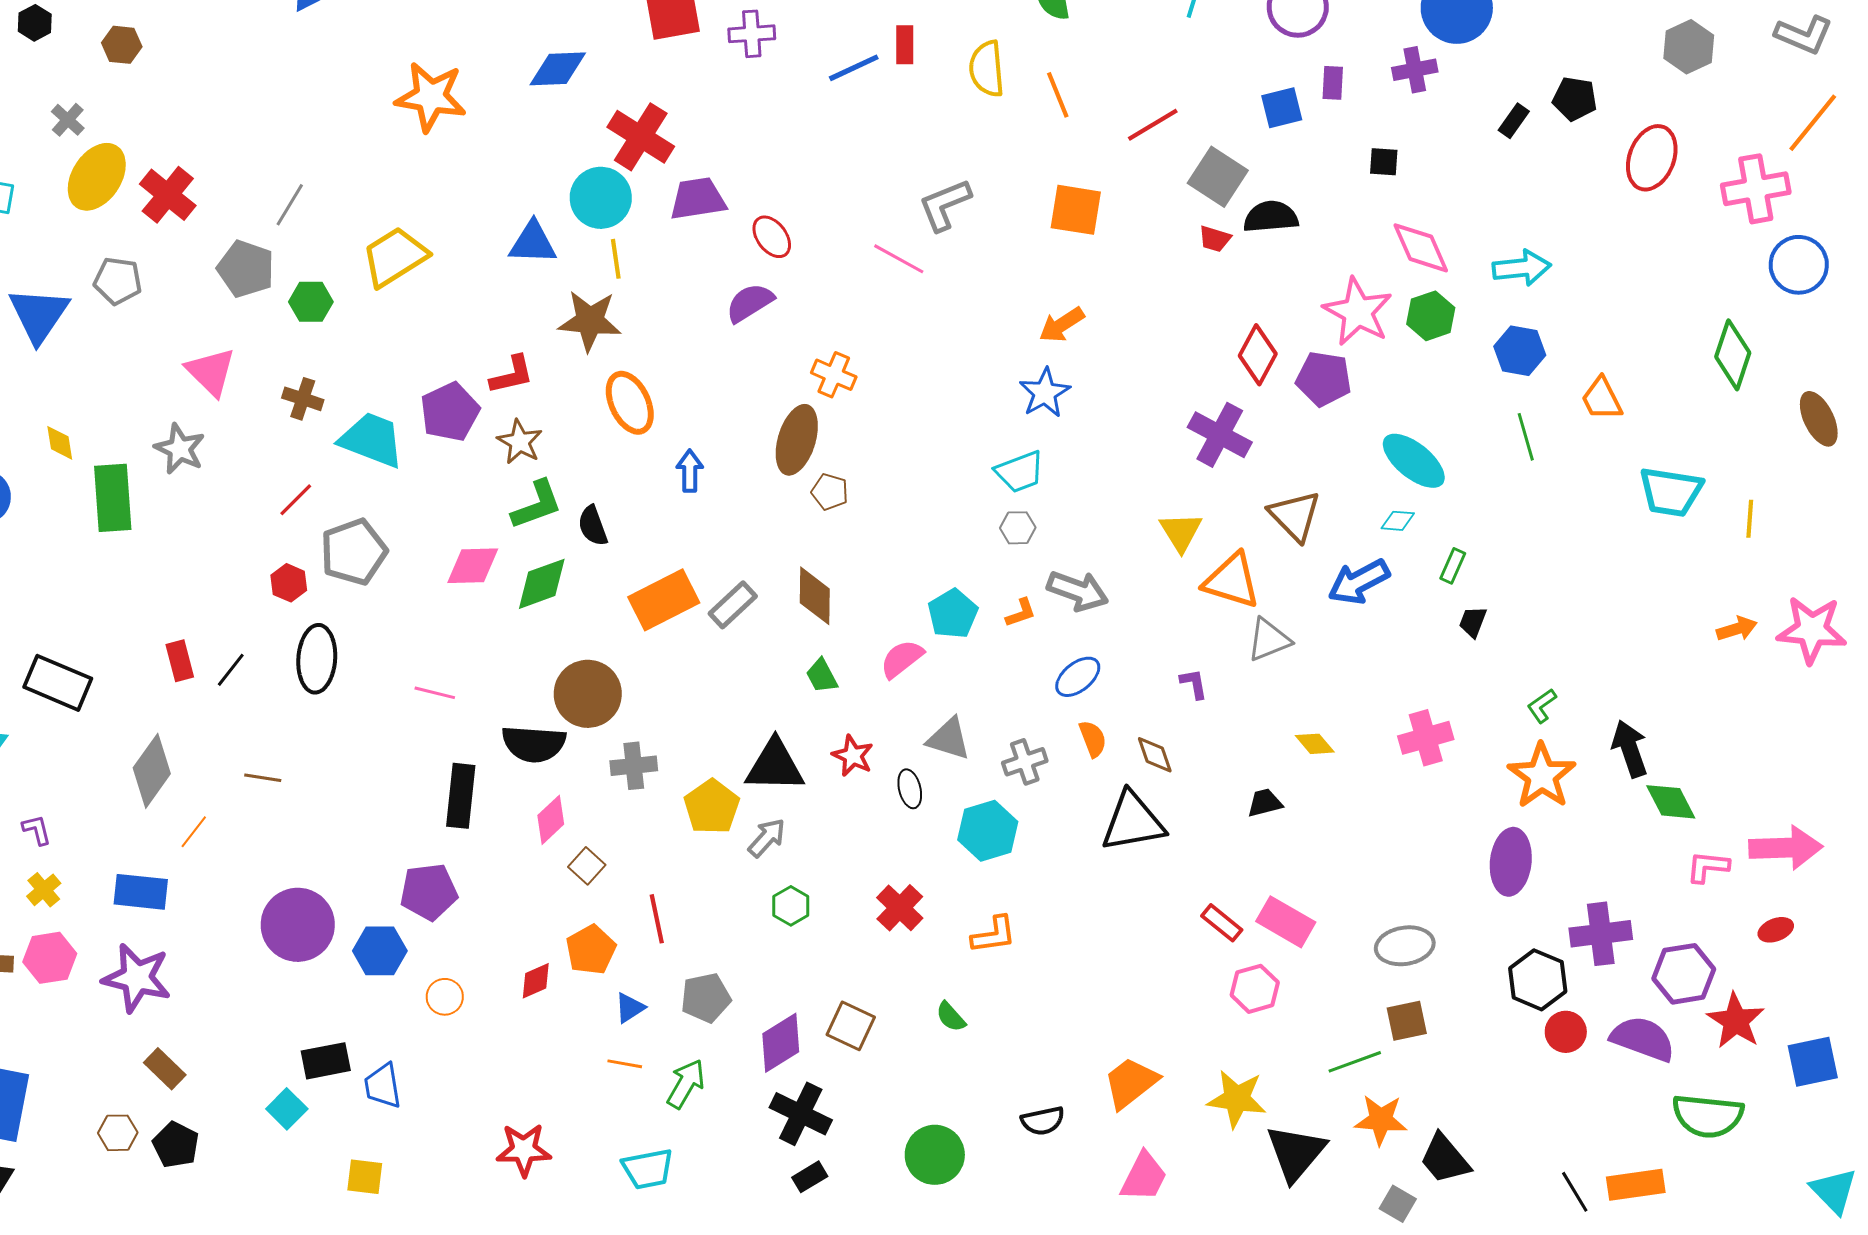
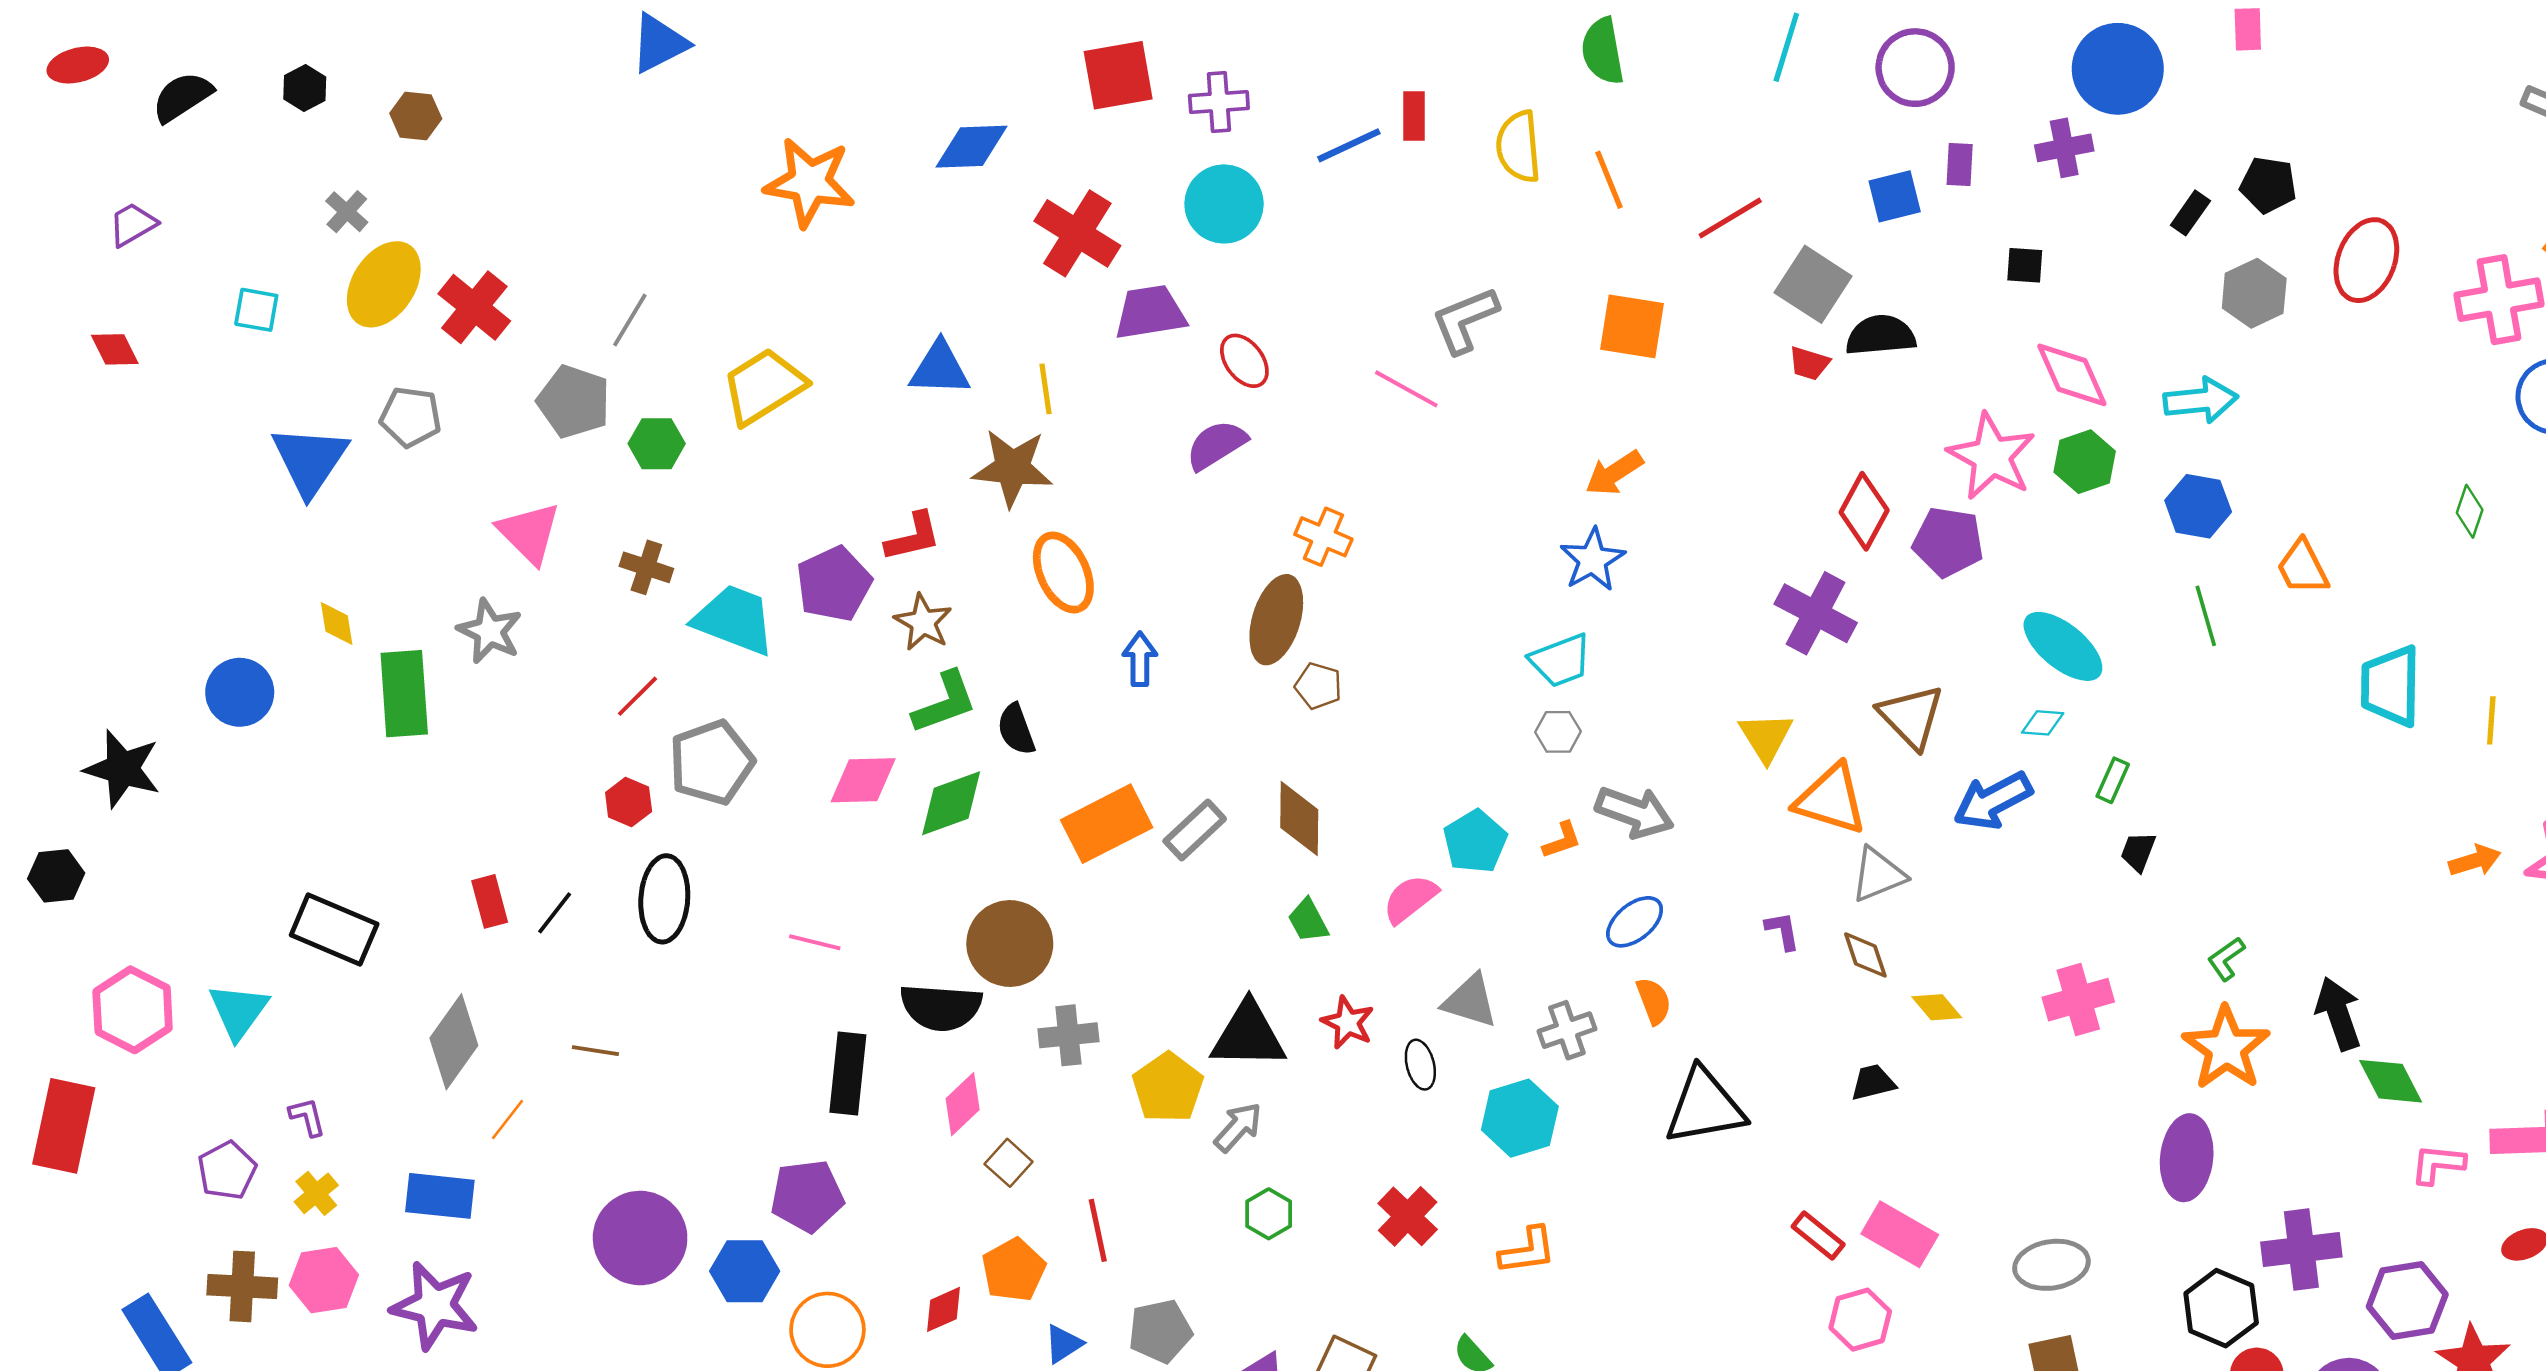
gray hexagon: (1689, 47) -> (2254, 293), moved
cyan circle: (601, 198) -> (1224, 204), moved
green diamond: (1733, 355) -> (2470, 511), size x0.6
cyan trapezoid: (1671, 492) -> (2391, 686), turned 82
brown diamond: (1155, 755) -> (1865, 955), moved
orange circle: (445, 997) -> (827, 1330), size x1.6

